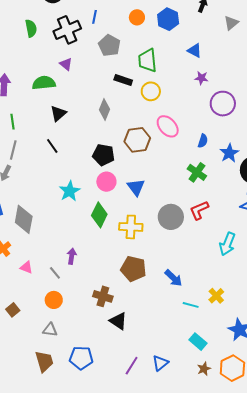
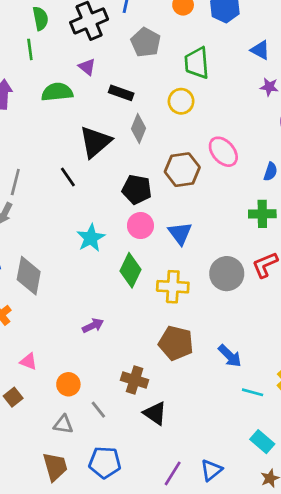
black rectangle: (123, 80) -> (121, 93), moved
yellow circle: (151, 91) -> (181, 101), moved
black triangle: (58, 113) -> (95, 142), moved, size x1.5
green line: (13, 122) -> (30, 49), moved
green cross: (197, 172) -> (262, 214), turned -36
purple arrow: (72, 256) -> (93, 326), turned 56
pink triangle: (26, 267) -> (28, 361), moved
gray line: (55, 273) -> (98, 410), moved

